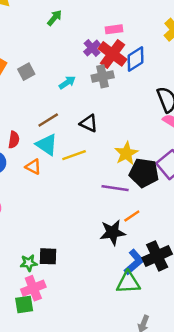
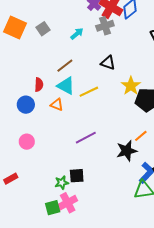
black triangle: (89, 123) -> (108, 63), moved
purple line: (115, 188) -> (86, 138), moved, turned -30
green square: (24, 305) -> (53, 208), moved

